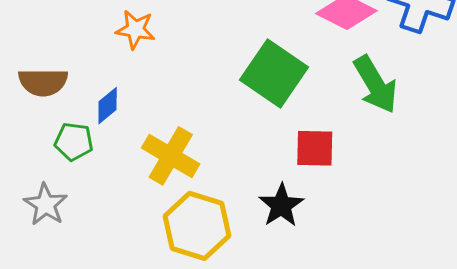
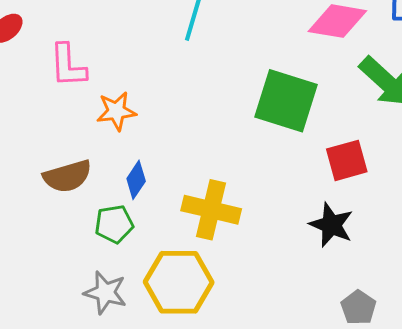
orange star: (135, 29) -> (116, 111), moved
yellow hexagon: (197, 226) -> (179, 282), moved

